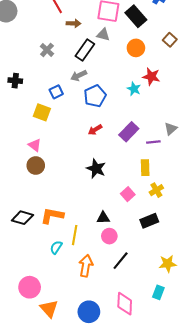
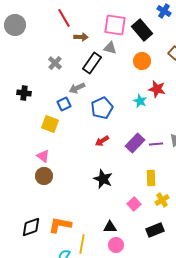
gray arrow: (79, 76) -> (77, 88), moved
purple line: (153, 142) -> (156, 144), moved
black diamond: (22, 218) -> (31, 227), turned -35

